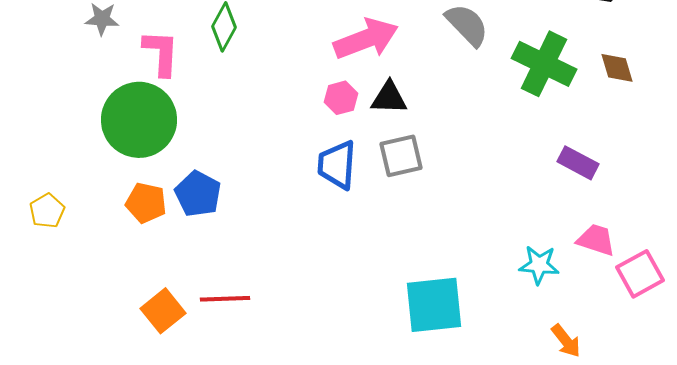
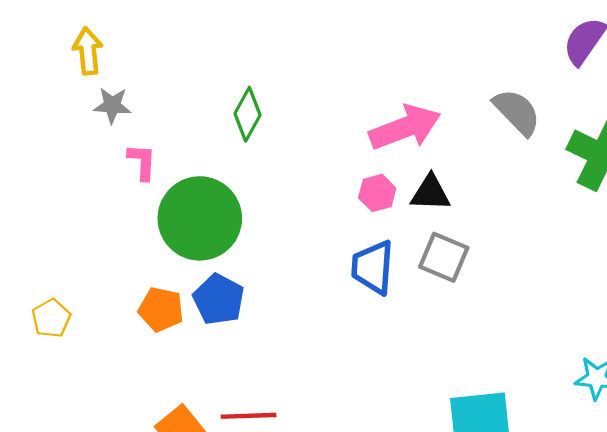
pink L-shape: (161, 53) -> (142, 162), moved, size x0.7
green circle: (139, 120) -> (200, 218), moved
gray square: (401, 156) -> (444, 257), turned 36

